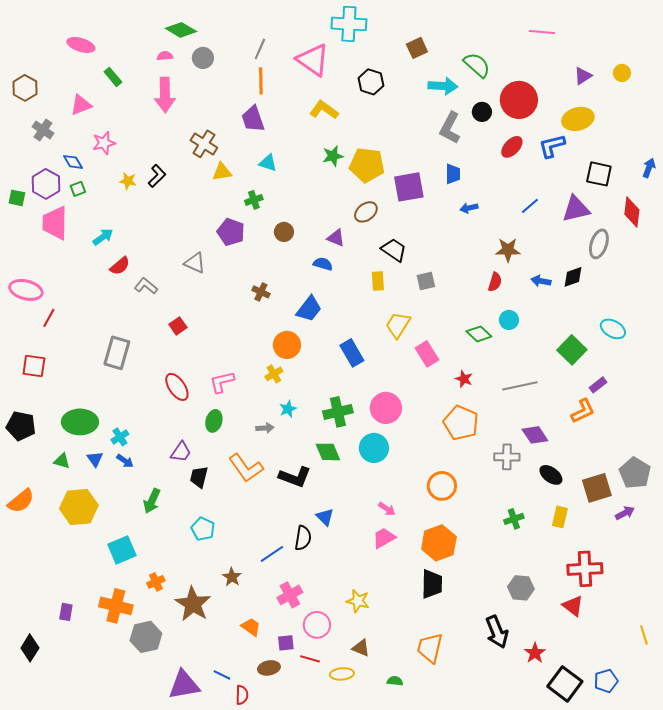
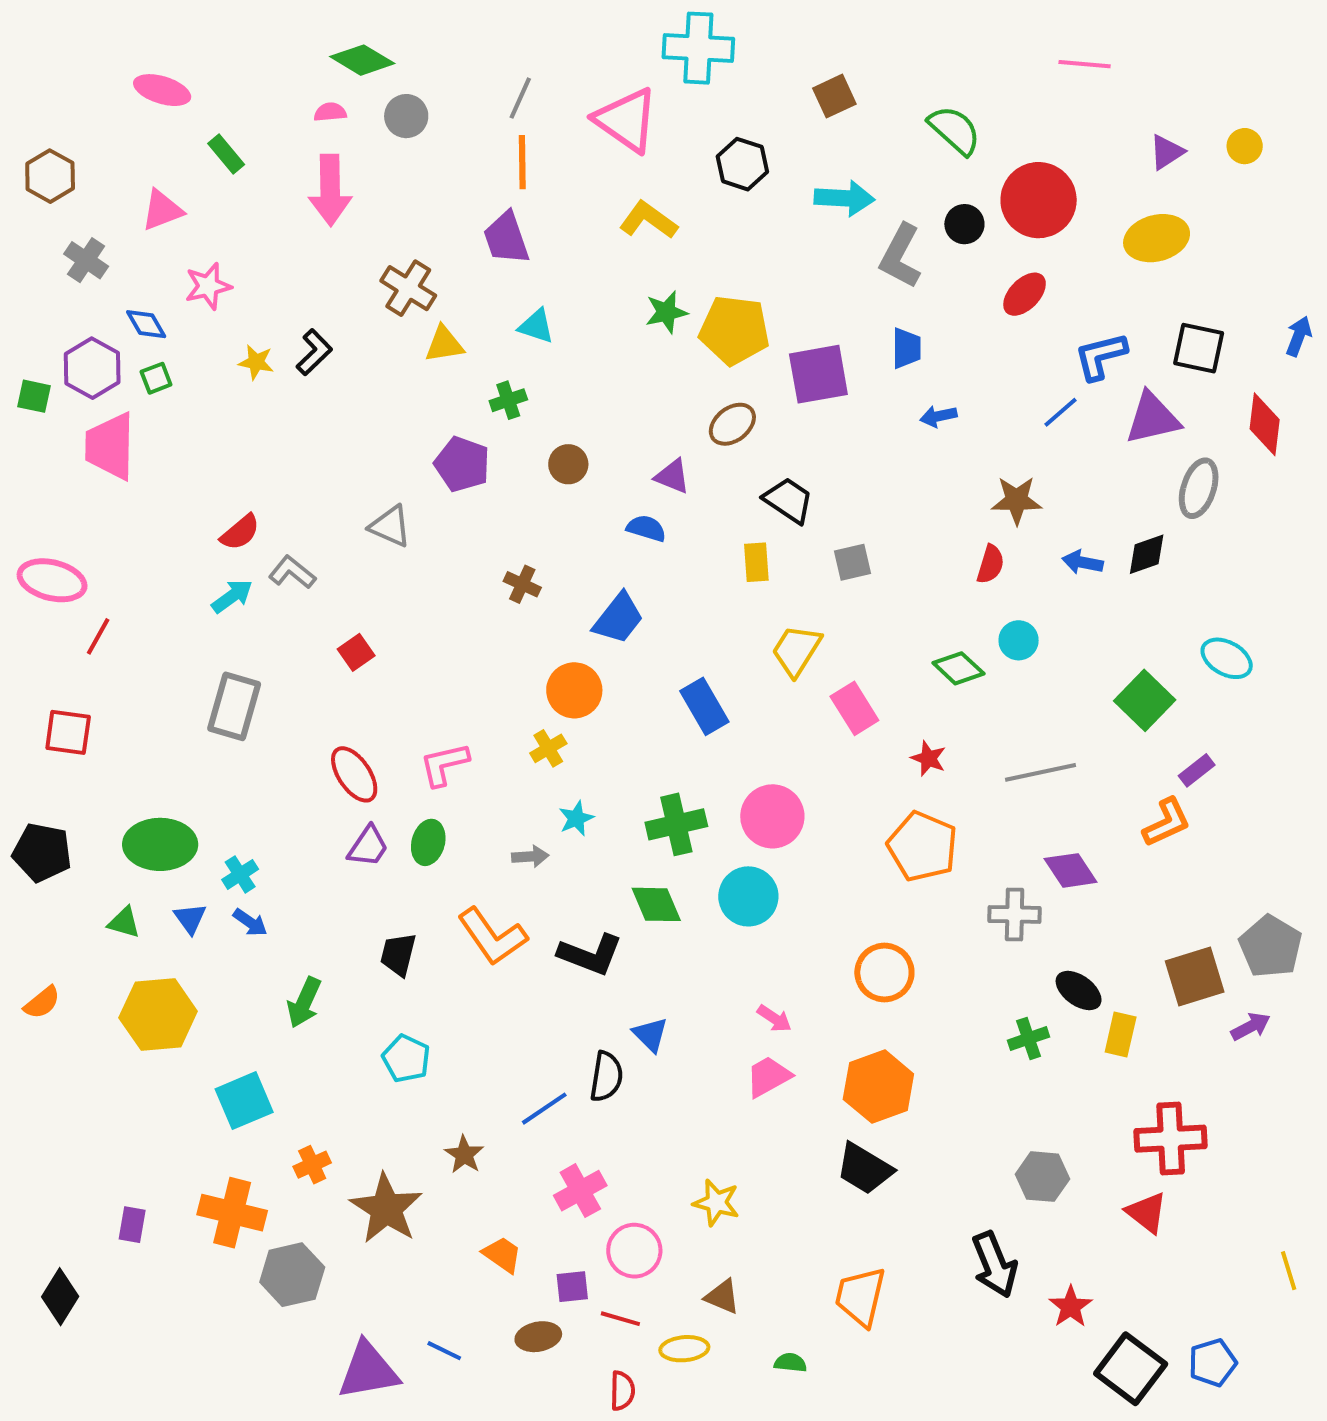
cyan arrow: (443, 86) -> (844, 198), moved
blue L-shape: (552, 146) -> (1101, 356), moved
cyan arrow: (103, 237) -> (232, 596), moved
purple trapezoid: (181, 452) -> (368, 846), moved
black ellipse: (551, 475) -> (1079, 990), moved
orange semicircle: (21, 501) -> (42, 1003), size x0.7
black trapezoid: (432, 584) -> (864, 1169), turned 120
red semicircle: (242, 695) -> (622, 1391), moved

